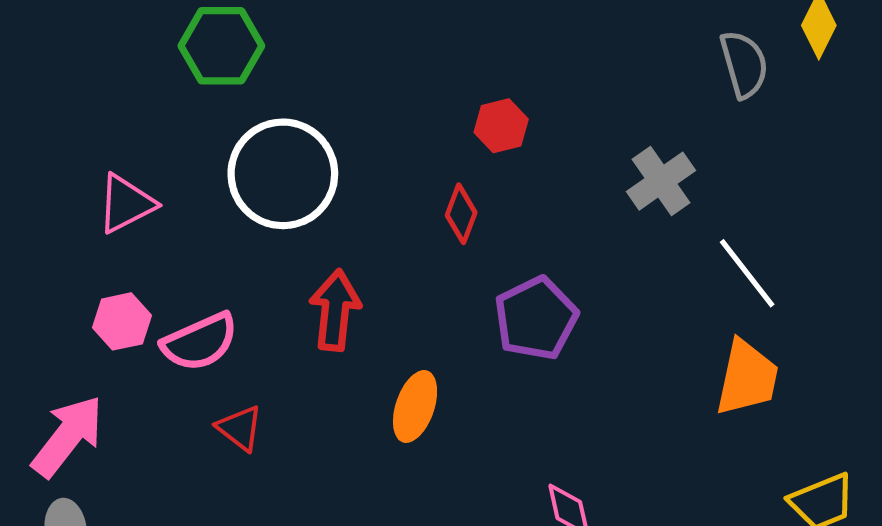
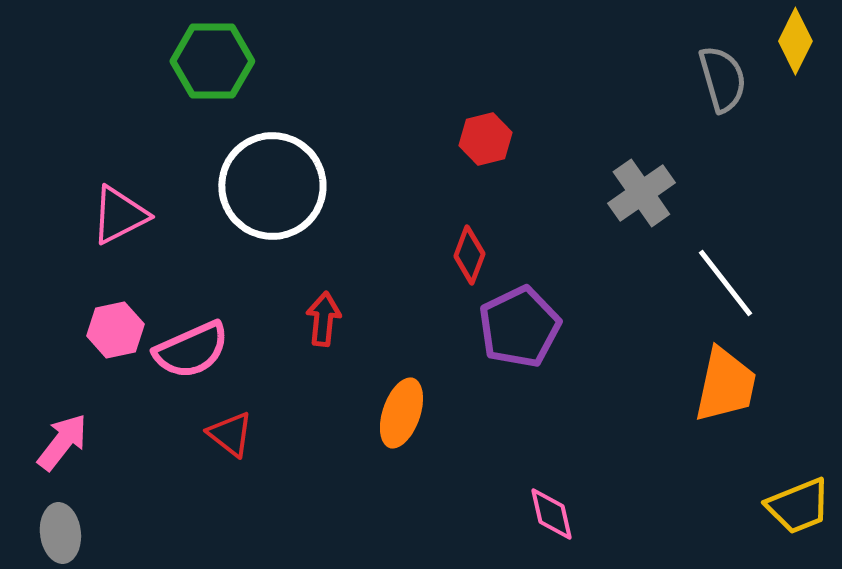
red diamond: (461, 214) -> (469, 255), moved
red arrow: (335, 310) -> (323, 319), size x0.7
pink arrow: (68, 436) -> (62, 442), size x0.7

